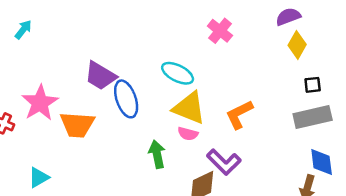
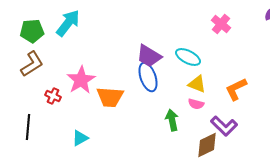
cyan arrow: (23, 30) -> (68, 23), size x1.8
purple trapezoid: (100, 76) -> (149, 56), moved
yellow triangle: (189, 108) -> (197, 84), size x0.7

